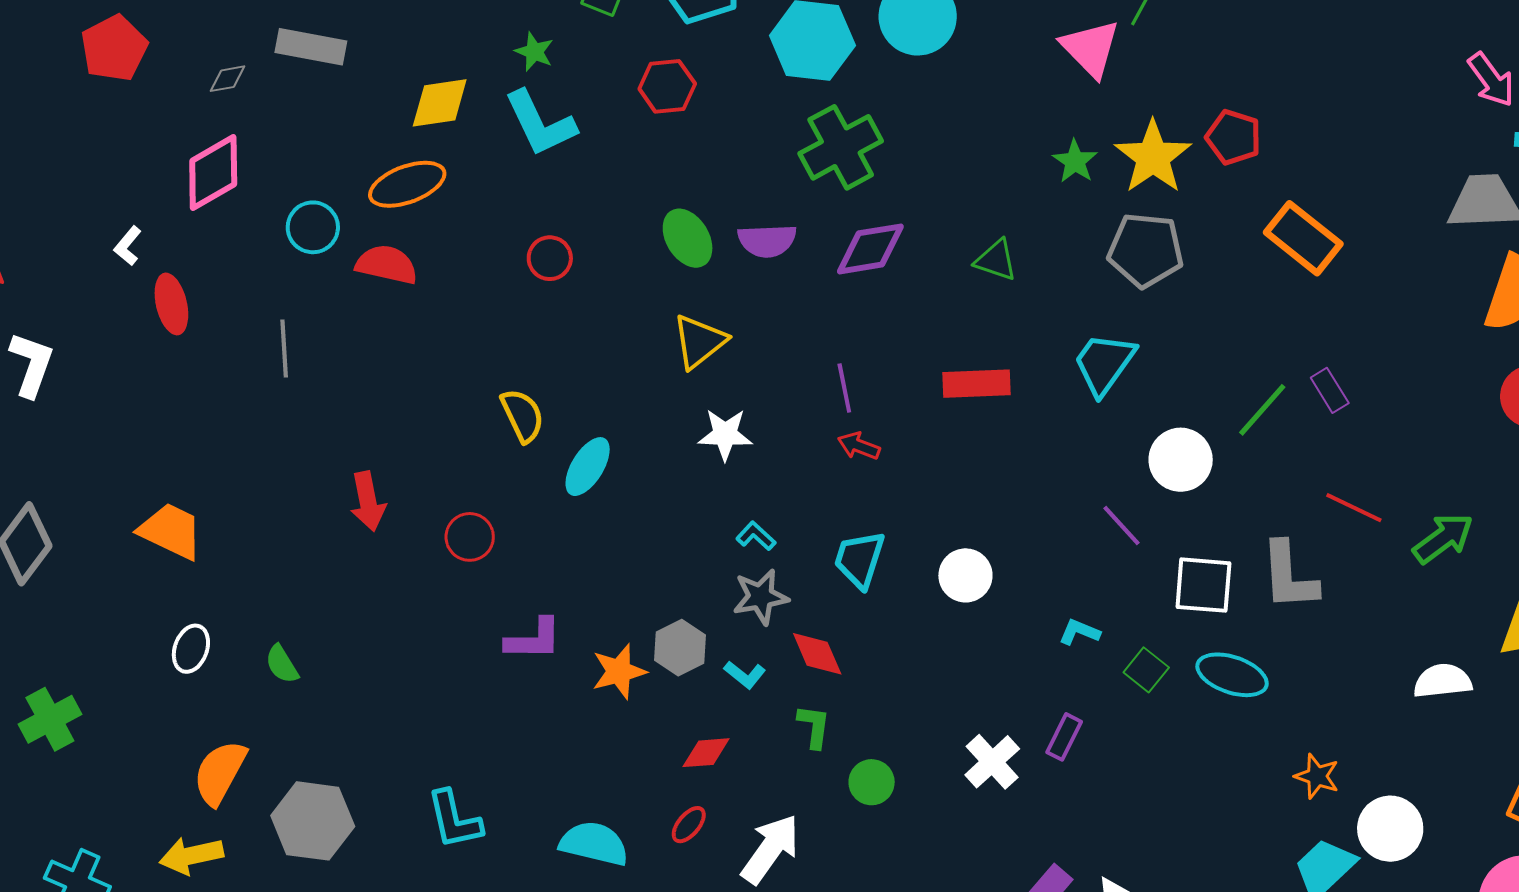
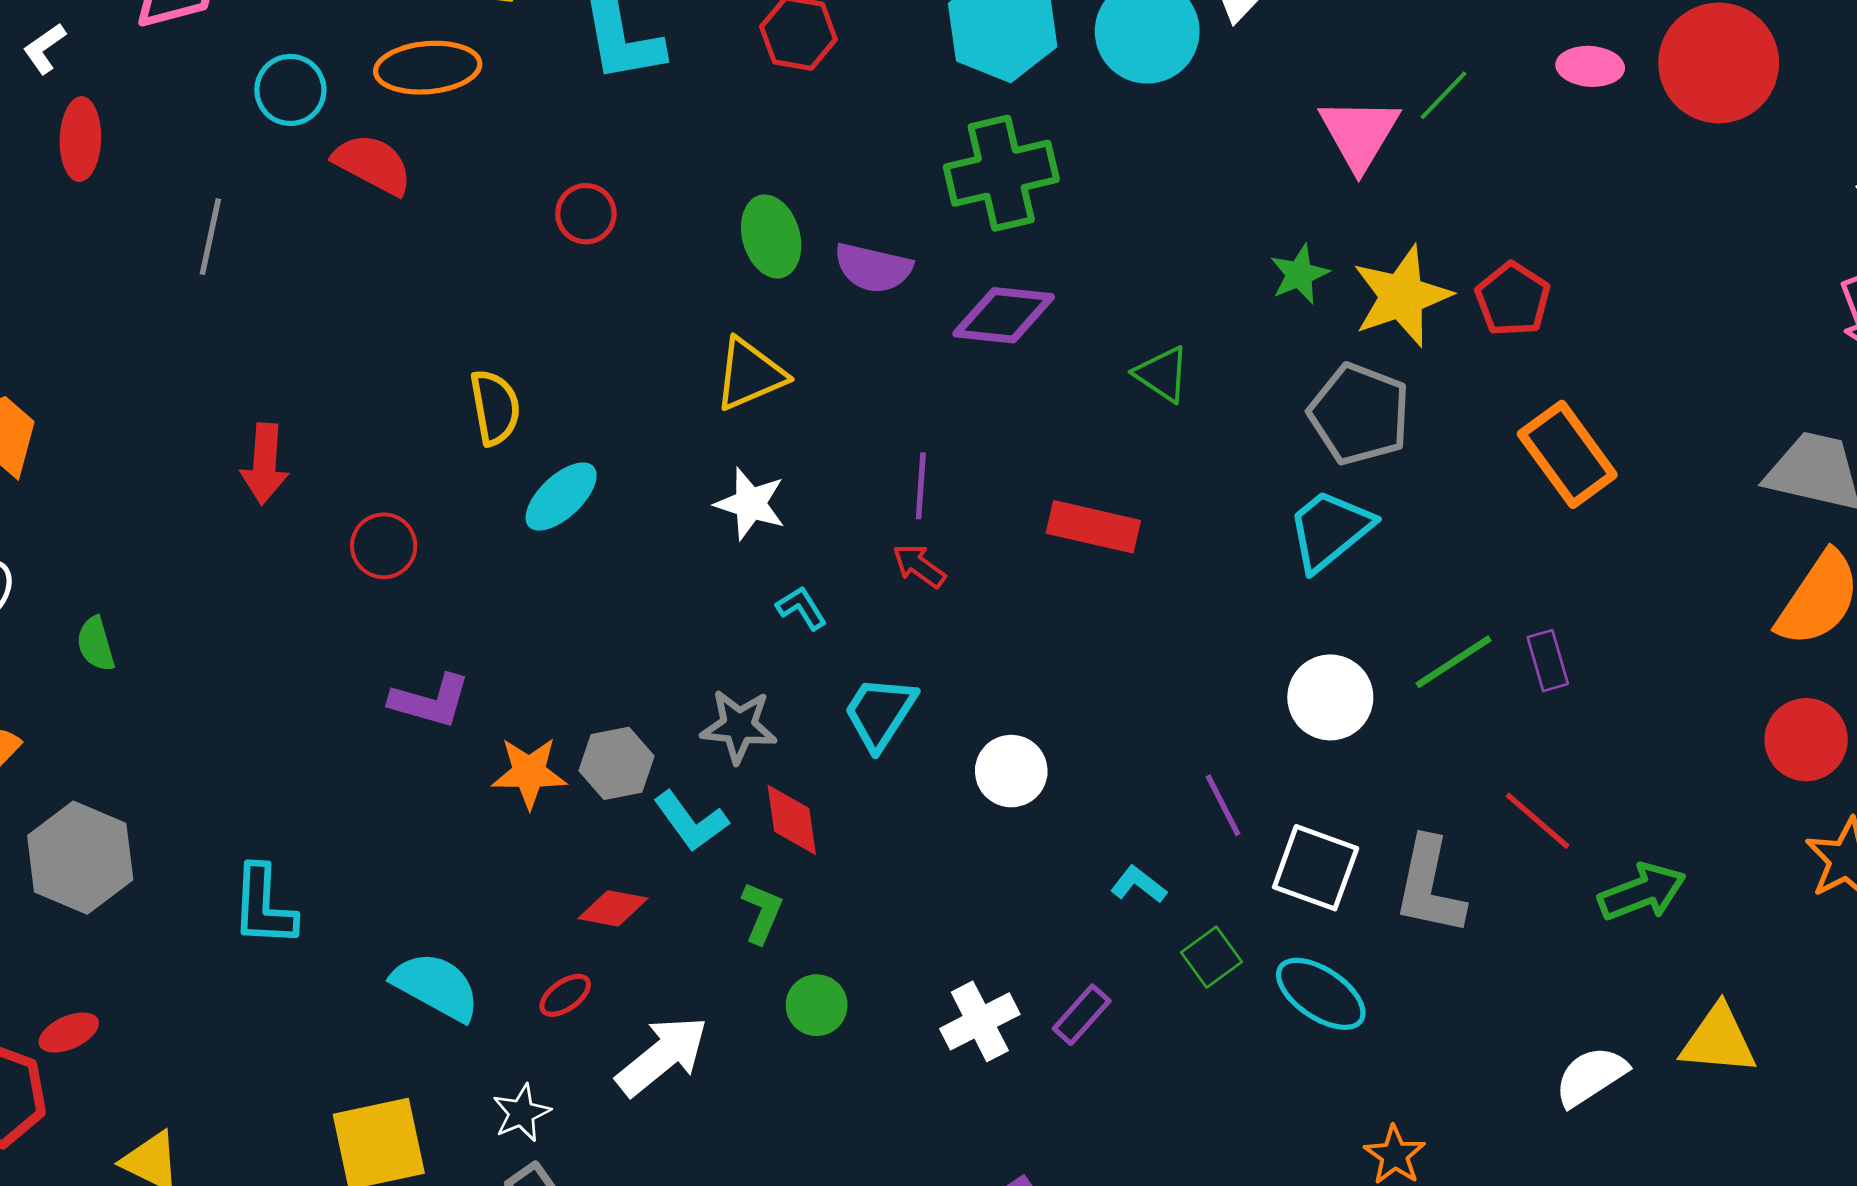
cyan trapezoid: (1104, 363) -> (1330, 530), moved
purple line: (1121, 526) -> (1223, 805), moved
cyan L-shape: (756, 536) -> (802, 608), moved
cyan L-shape: (745, 675) -> (691, 821), size x1.4
white semicircle: (1443, 681) -> (1591, 1076), turned -42

